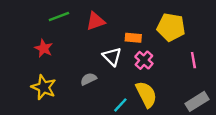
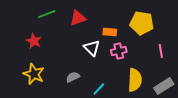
pink cross: (144, 60) -> (119, 51), turned 35
gray semicircle: (88, 79) -> (73, 77), moved
yellow semicircle: (146, 94) -> (135, 80), moved, turned 30

